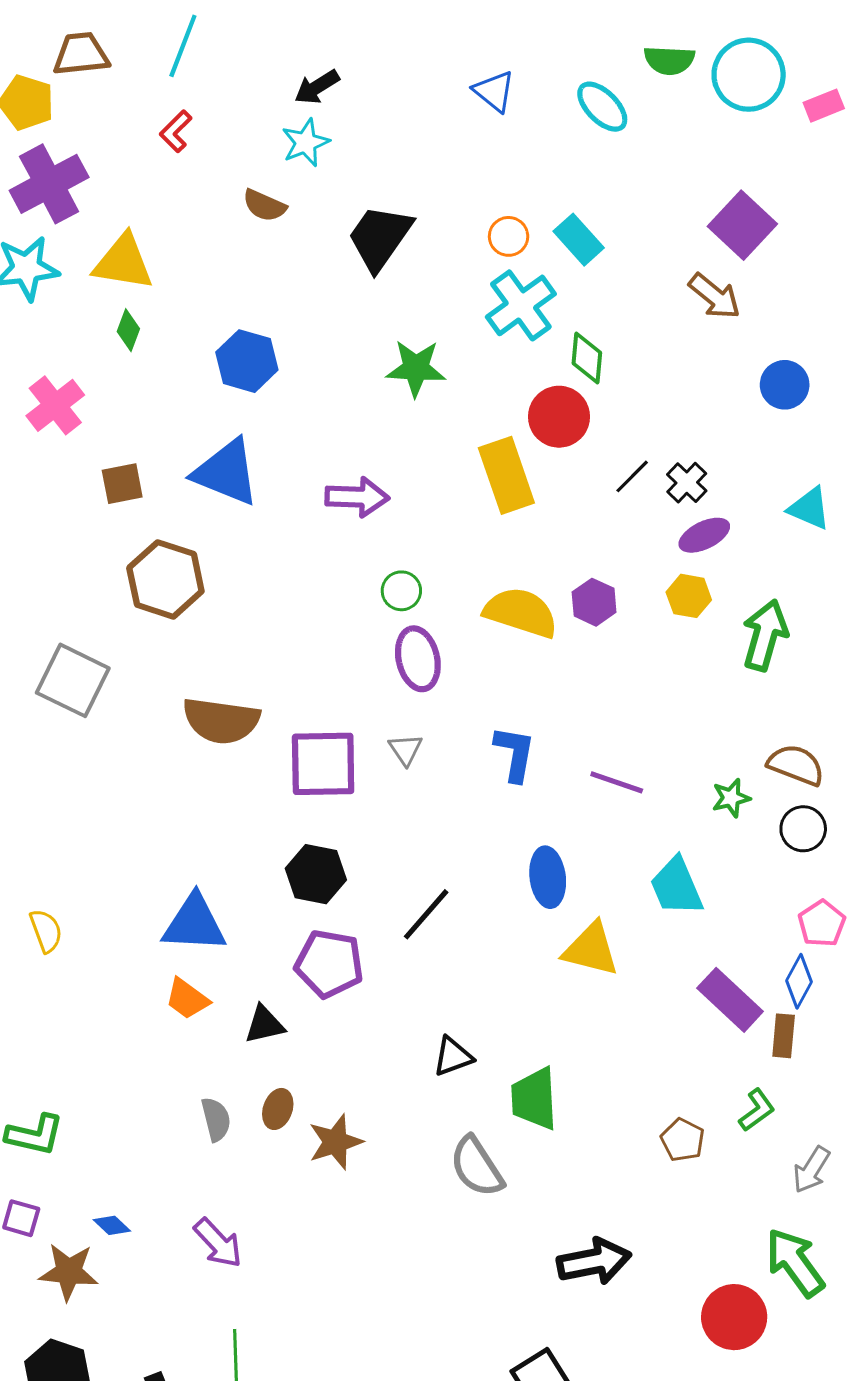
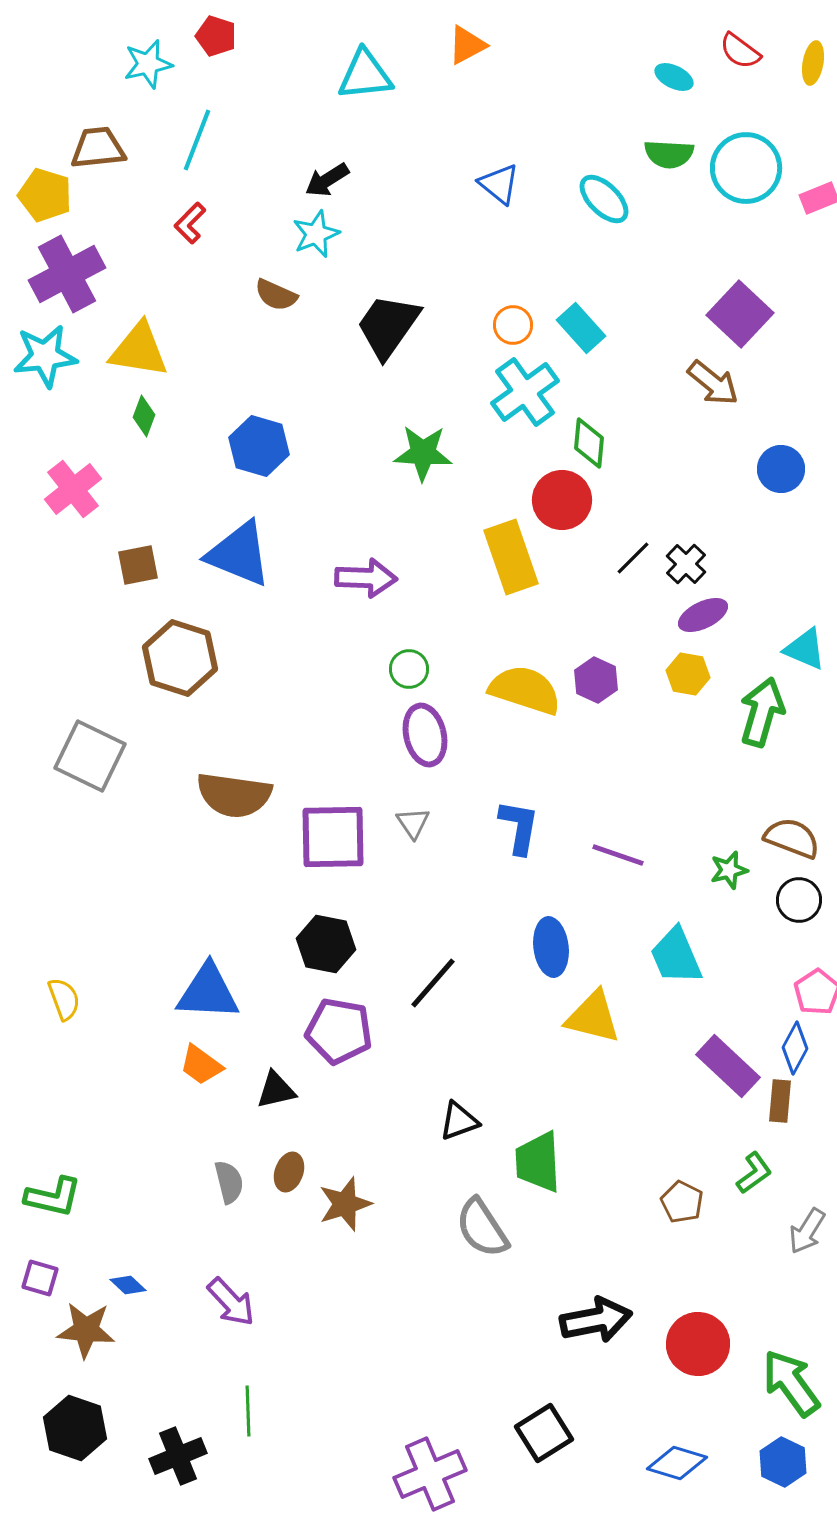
cyan triangle: (809, 508) -> (805, 649), moved
green arrow: (795, 1262) -> (791, 1383), moved
red circle: (734, 1317) -> (698, 1344), moved

